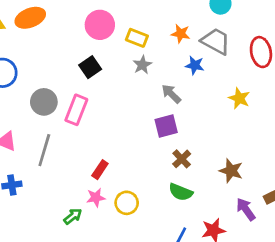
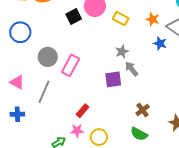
gray star: (142, 65) -> (122, 52), moved
black square: (90, 67) -> (74, 16), moved
gray arrow: (171, 94) -> (131, 69), moved
purple square: (166, 126) -> (113, 79), moved

